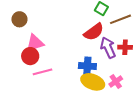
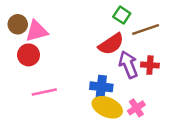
pink triangle: (35, 43) -> (37, 31), moved
red circle: (30, 56) -> (29, 55), moved

